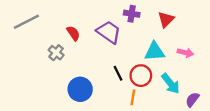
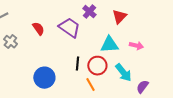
purple cross: (132, 14) -> (89, 12), turned 32
gray cross: (56, 53) -> (10, 42), moved
black line: (118, 73) -> (77, 64), turned 32
orange line: (133, 97) -> (90, 85), turned -40

